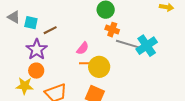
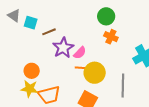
gray line: (128, 44) -> (123, 86), moved, turned 70
purple star: (37, 49) -> (63, 48), moved
yellow star: (25, 86) -> (29, 89), moved

